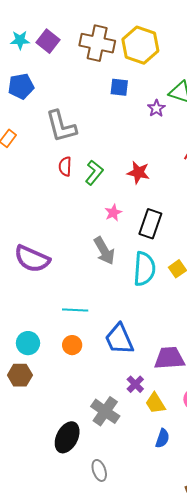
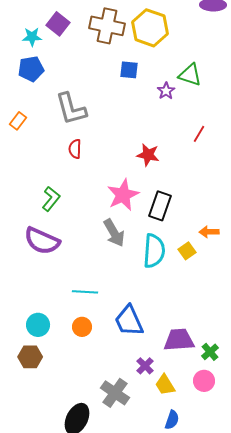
cyan star: (20, 40) -> (32, 37), moved
green L-shape: (94, 173) -> (51, 199), moved
pink star: (113, 213) -> (123, 195), size x1.8

